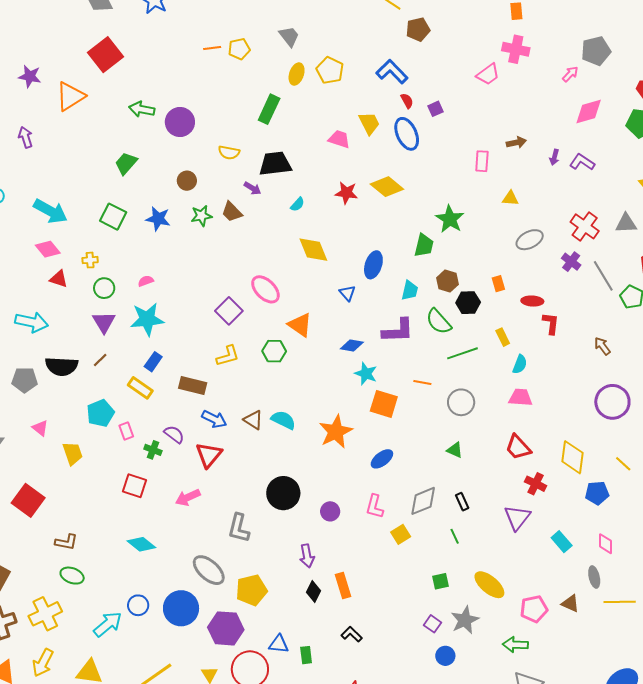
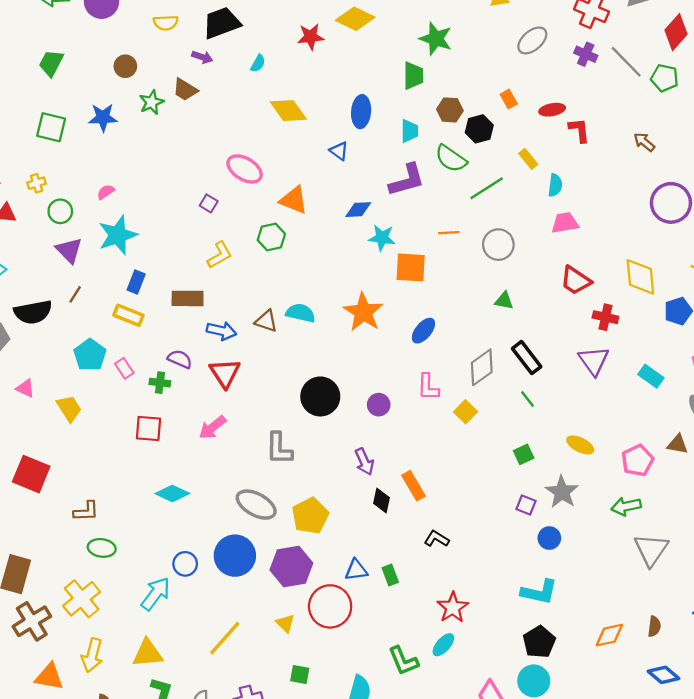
purple square: (229, 311) -> (209, 203), size x0.6
black rectangle: (462, 502) -> (527, 358), size x1.6
yellow ellipse: (489, 585) -> (580, 445), size x0.7

